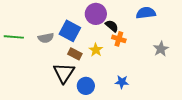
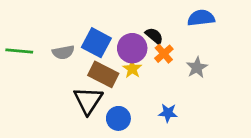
purple circle: (96, 14) -> (132, 48), moved
orange cross: (119, 39) -> (164, 54), turned 32
gray star: (161, 49) -> (197, 67), moved
brown rectangle: (75, 54) -> (103, 74), size x1.5

